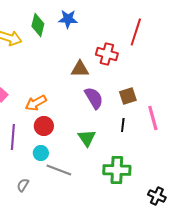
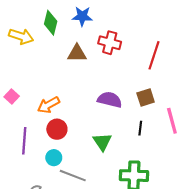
red line: (136, 32) -> (154, 55), moved
red cross: (107, 54) -> (110, 43), moved
brown triangle: (80, 69) -> (77, 53), moved
purple semicircle: (94, 98) -> (110, 100), turned -45

